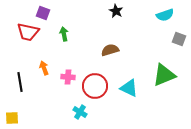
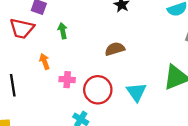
orange arrow: (44, 68) -> (44, 61), moved
cyan triangle: (129, 88) -> (136, 92), turned 30

